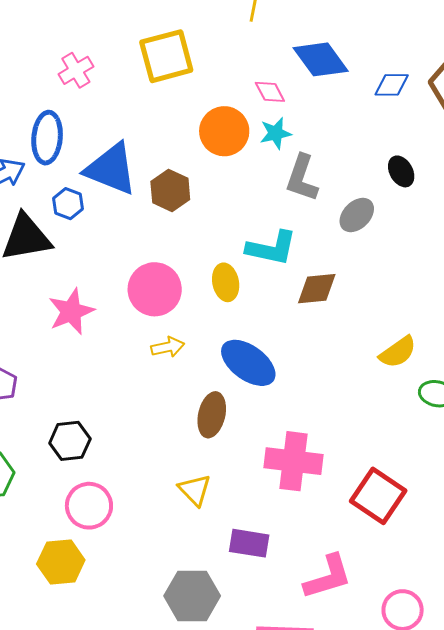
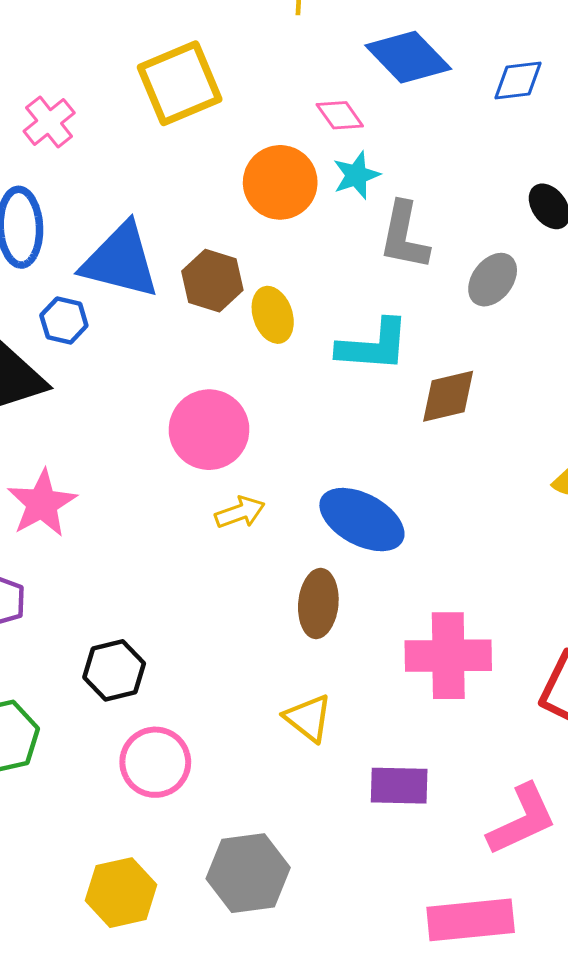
yellow ellipse: (226, 282) -> (273, 315), moved
pink star: (71, 312) -> (42, 503), moved
yellow hexagon: (61, 562) -> (121, 893), moved
gray hexagon: (192, 596) -> (248, 873), moved

